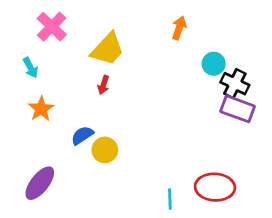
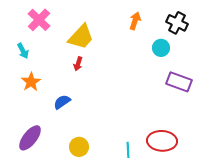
black cross: (235, 84) -> (177, 23), moved
yellow circle: (105, 150) -> (79, 147), moved

